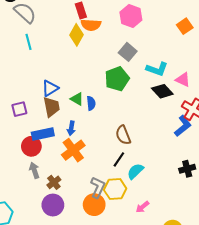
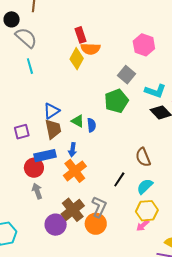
pink hexagon: (131, 16) -> (144, 45), moved
brown semicircle: (123, 135) -> (143, 157), moved
cyan semicircle: (135, 171) -> (145, 186), moved
brown cross: (54, 182) -> (73, 210), moved, size x1.6
yellow hexagon: (115, 189) -> (147, 211), moved

